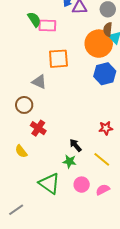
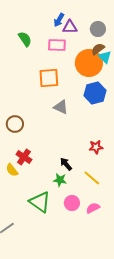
pink rectangle: (47, 25) -> (57, 45), moved
brown semicircle: (108, 29) -> (98, 49), turned 48
gray triangle: (39, 82) -> (61, 107), moved
red cross: (38, 128) -> (24, 157), moved

